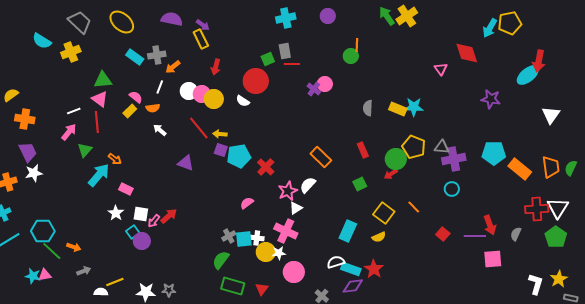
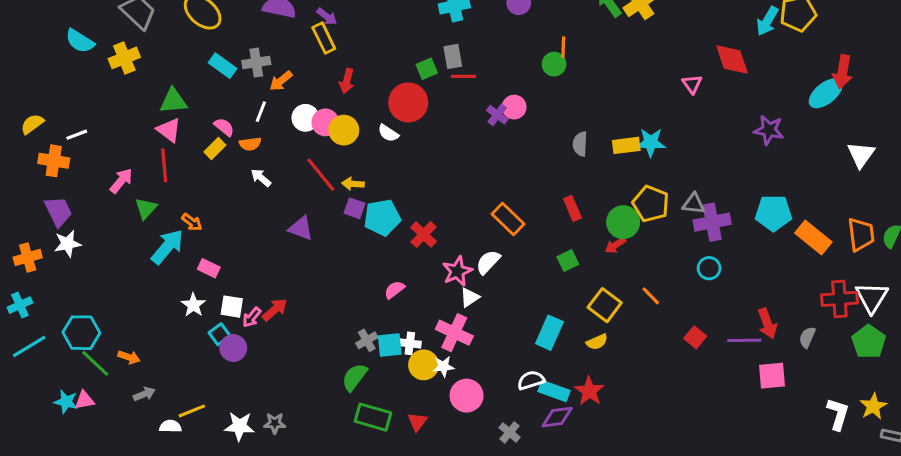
yellow rectangle: (398, 109) -> (626, 145), turned -30
white line: (74, 111) -> (77, 135), moved

